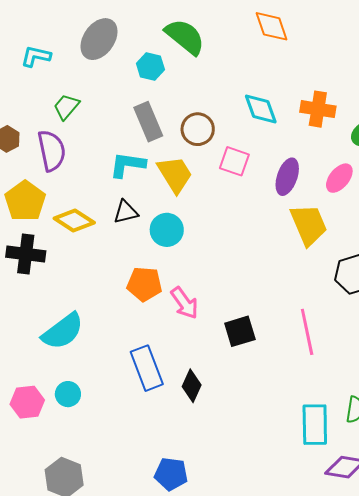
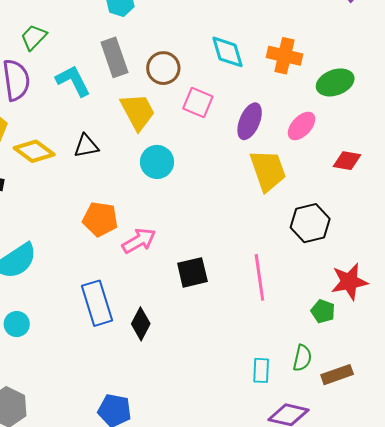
cyan L-shape: (127, 165) -> (73, 81), moved, turned 51
cyan circle: (167, 230) -> (157, 162), moved
pink arrow: (184, 303) -> (139, 241), turned -88
cyan rectangle: (315, 425) -> (261, 370), size x0.6

